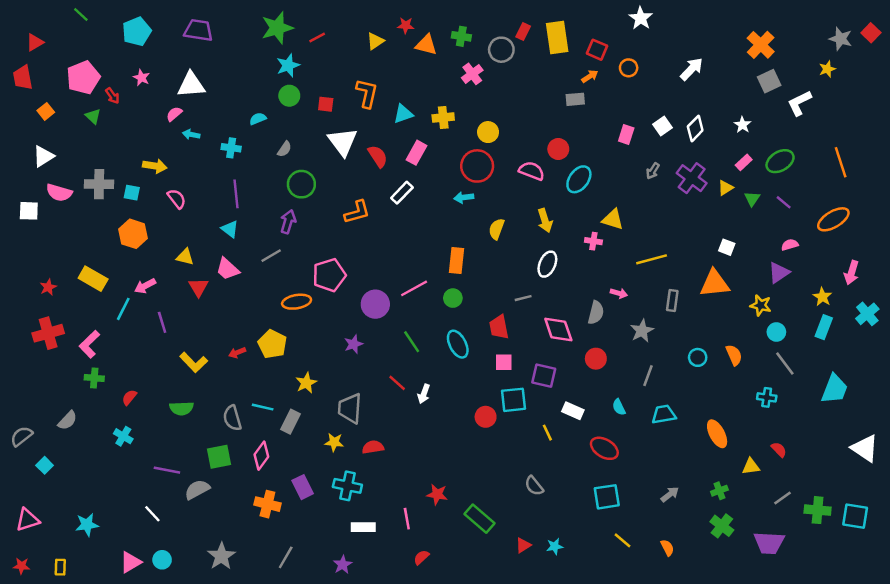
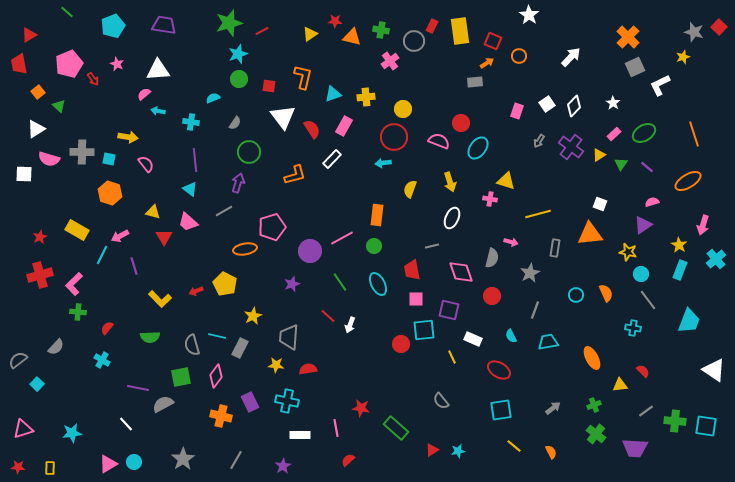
green triangle: (93, 116) -> (59, 106), moved

